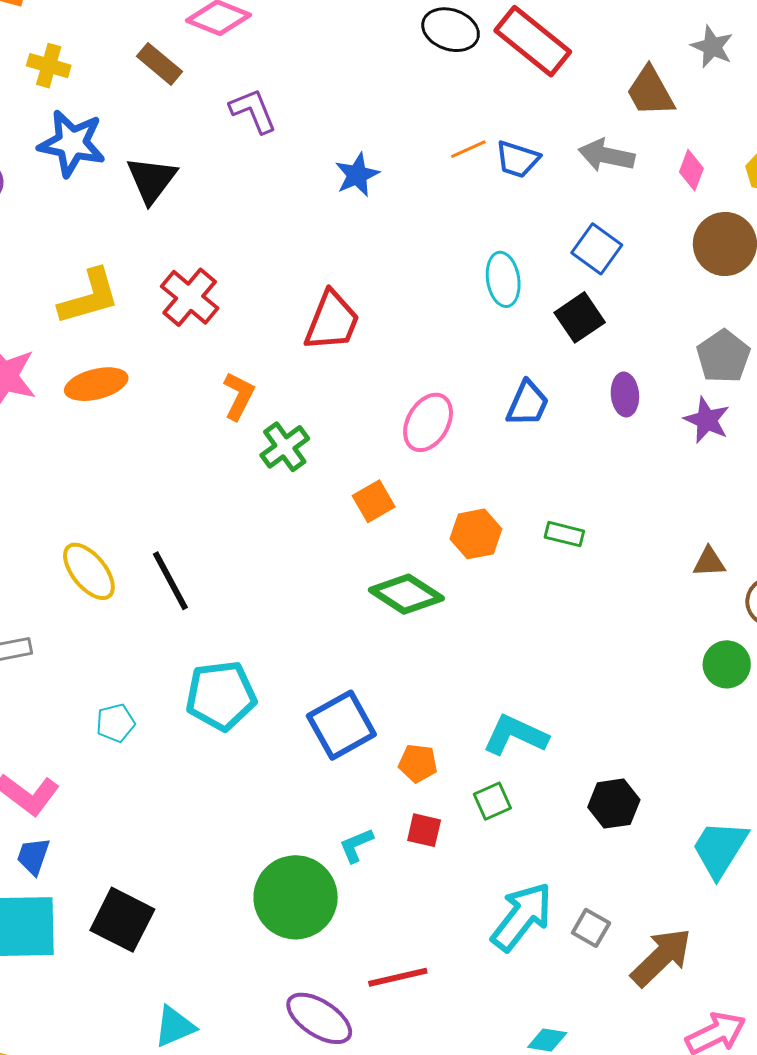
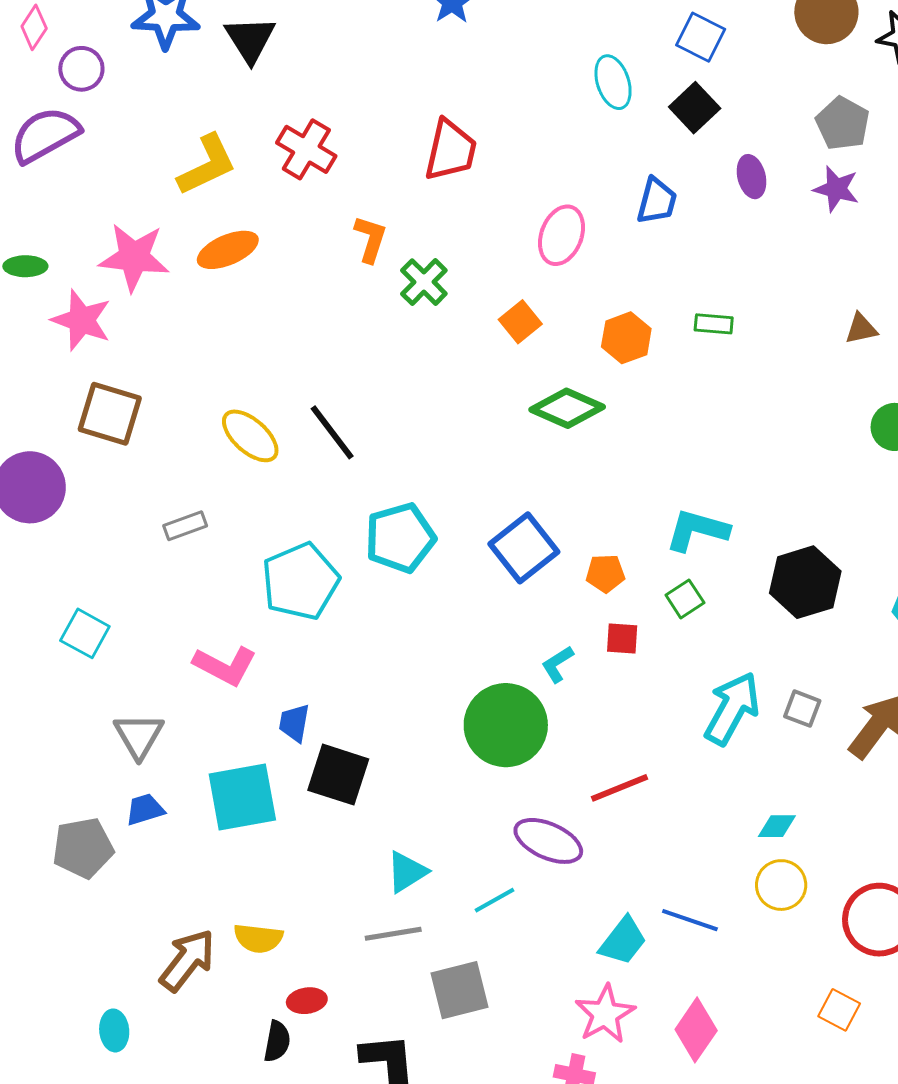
cyan pentagon: (115, 723) -> (300, 581), size x2.0
black hexagon: (614, 804) -> (805, 582), size x1.4
blue trapezoid: (33, 856) -> (294, 723), moved

